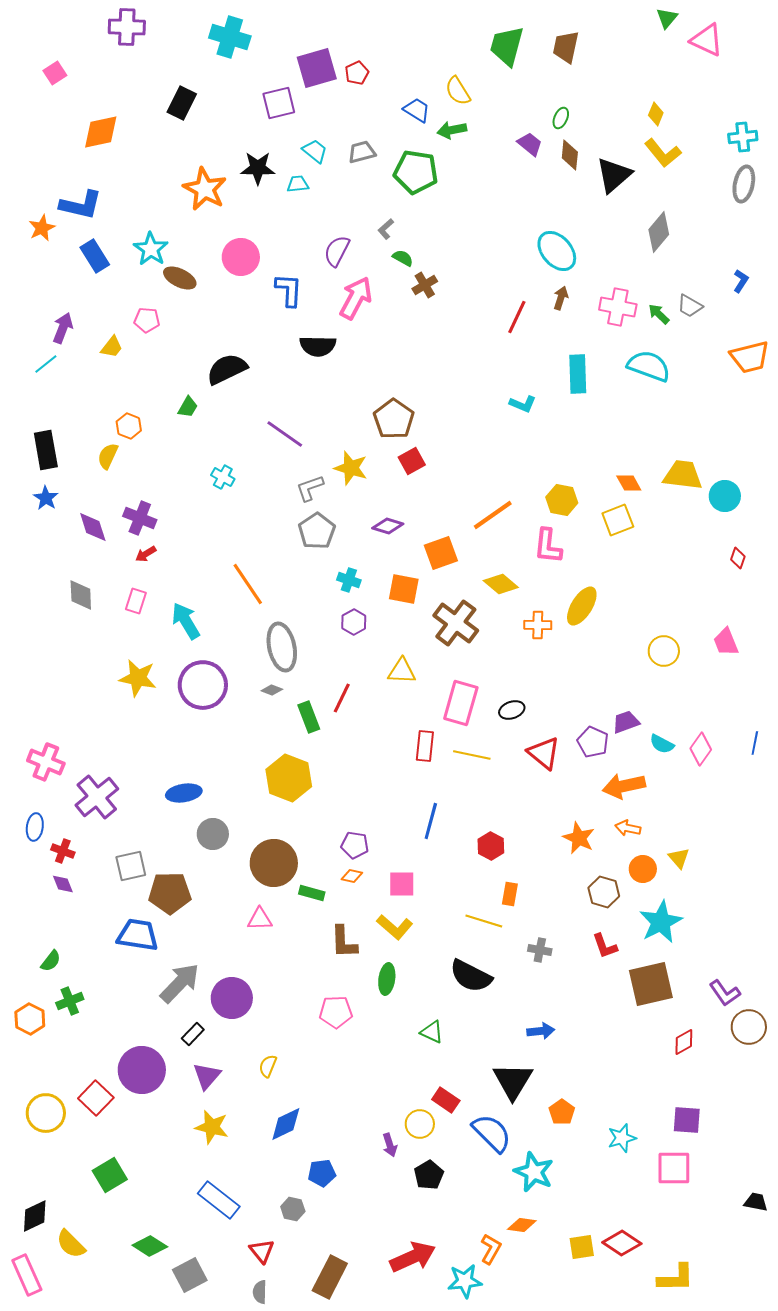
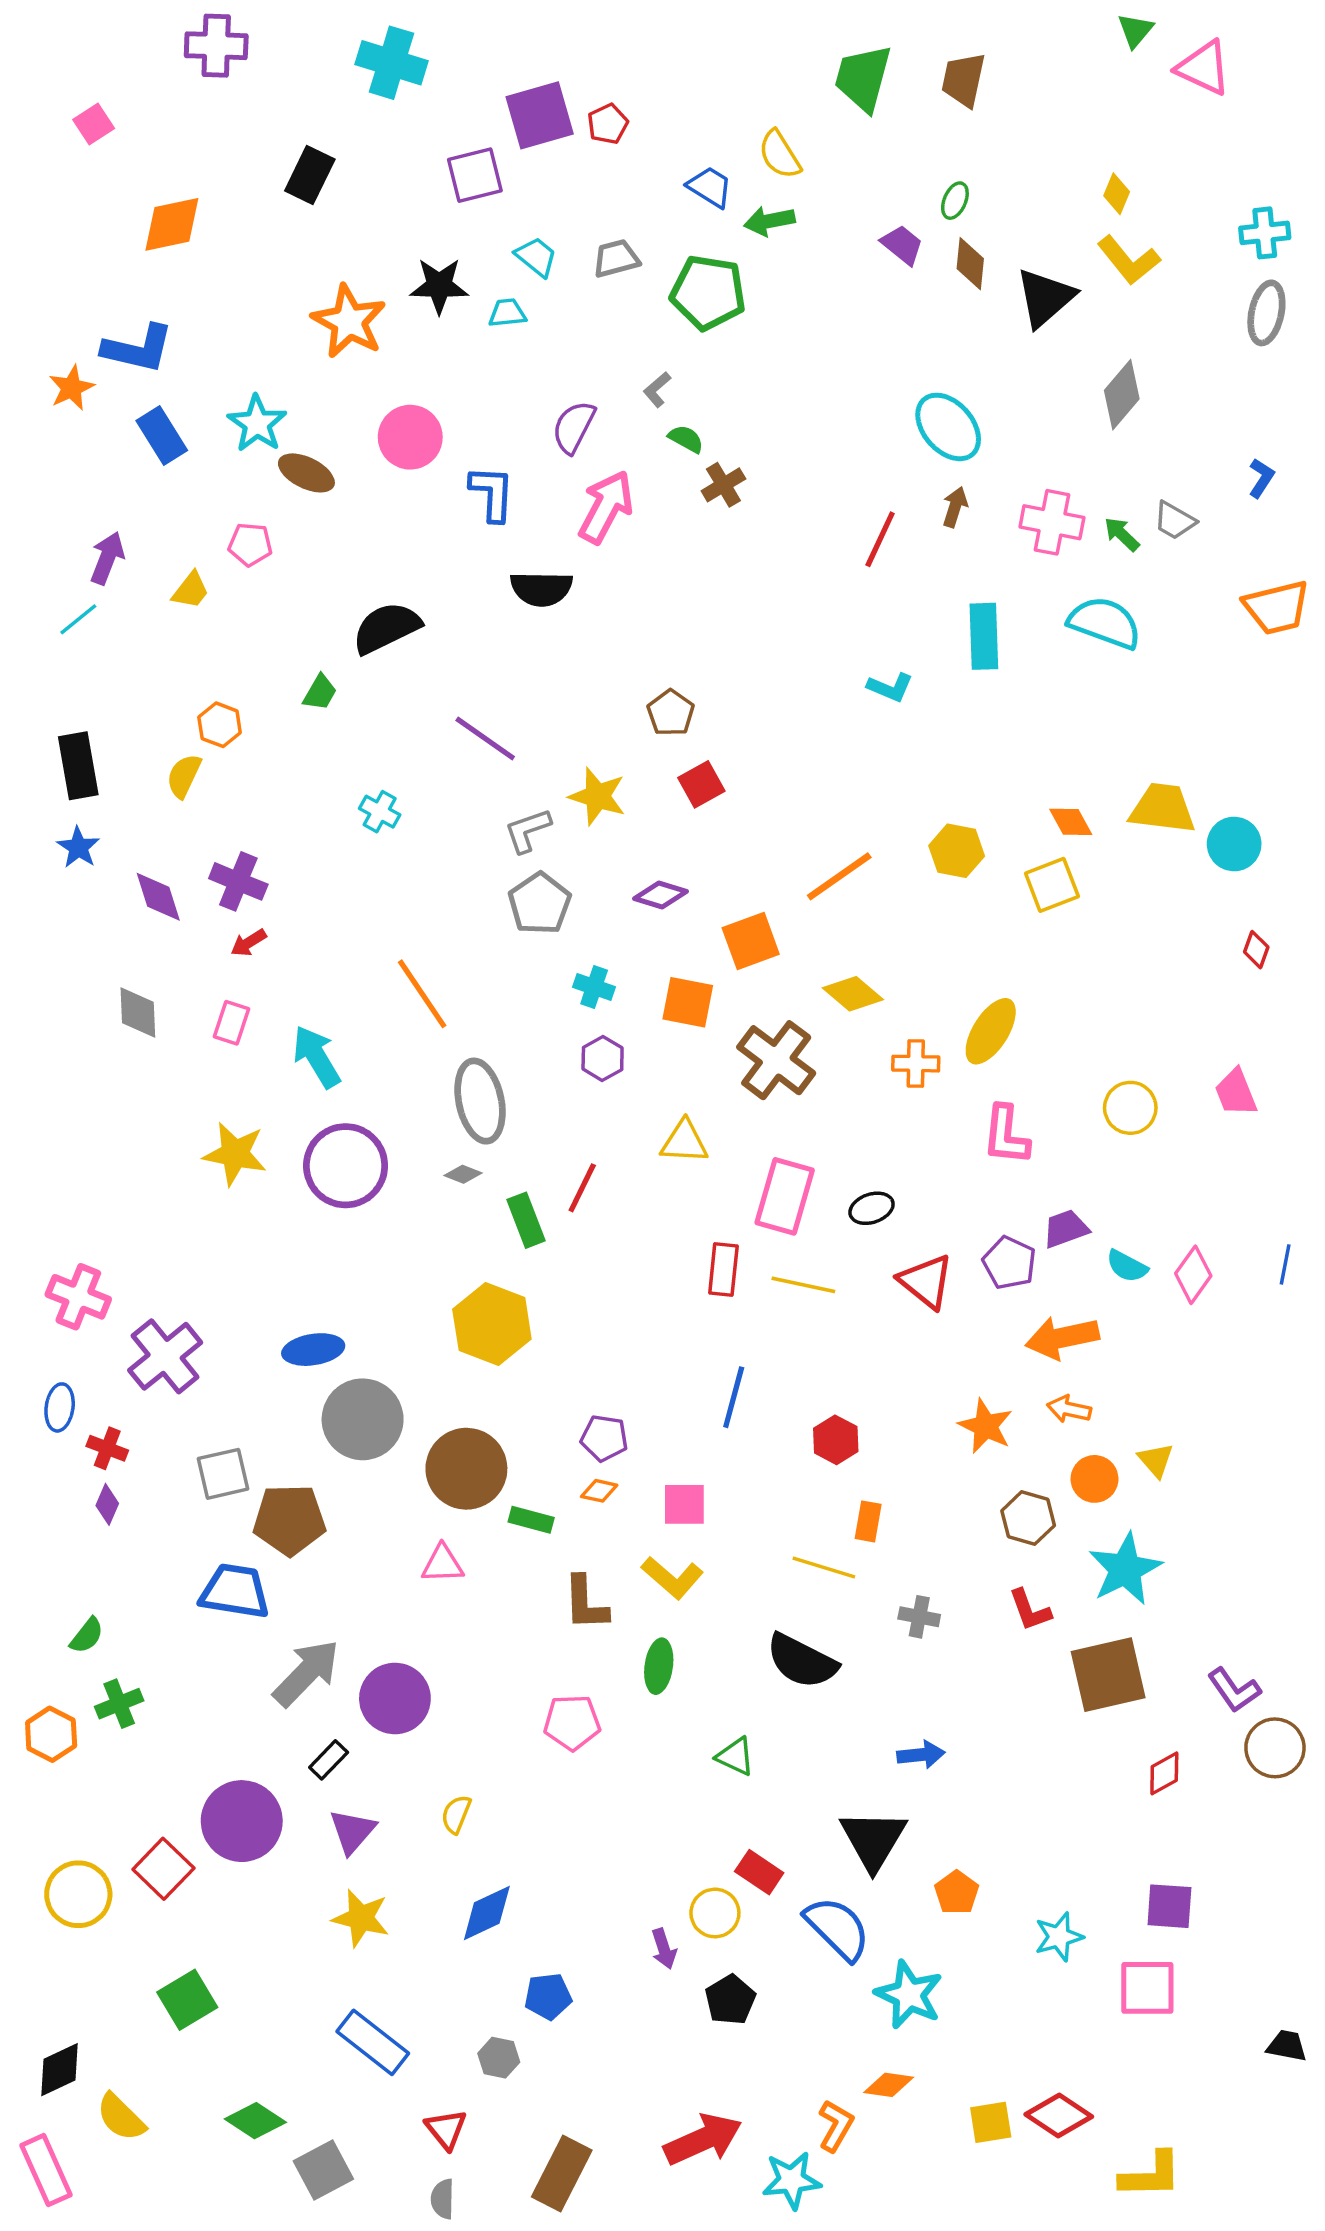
brown pentagon: (394, 419) -> (671, 713), size x0.7
pink L-shape: (548, 546) -> (1006, 1135), moved
gray circle: (213, 834) -> (363, 1419), size x1.5
purple diamond: (63, 884) -> (107, 1504), turned 45

